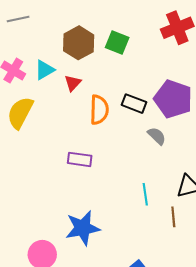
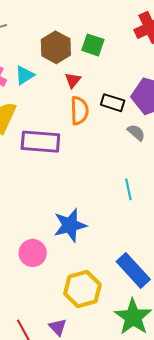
red triangle: (73, 83) -> (73, 80), moved
purple rectangle: (80, 159) -> (40, 142), moved, size x1.6

